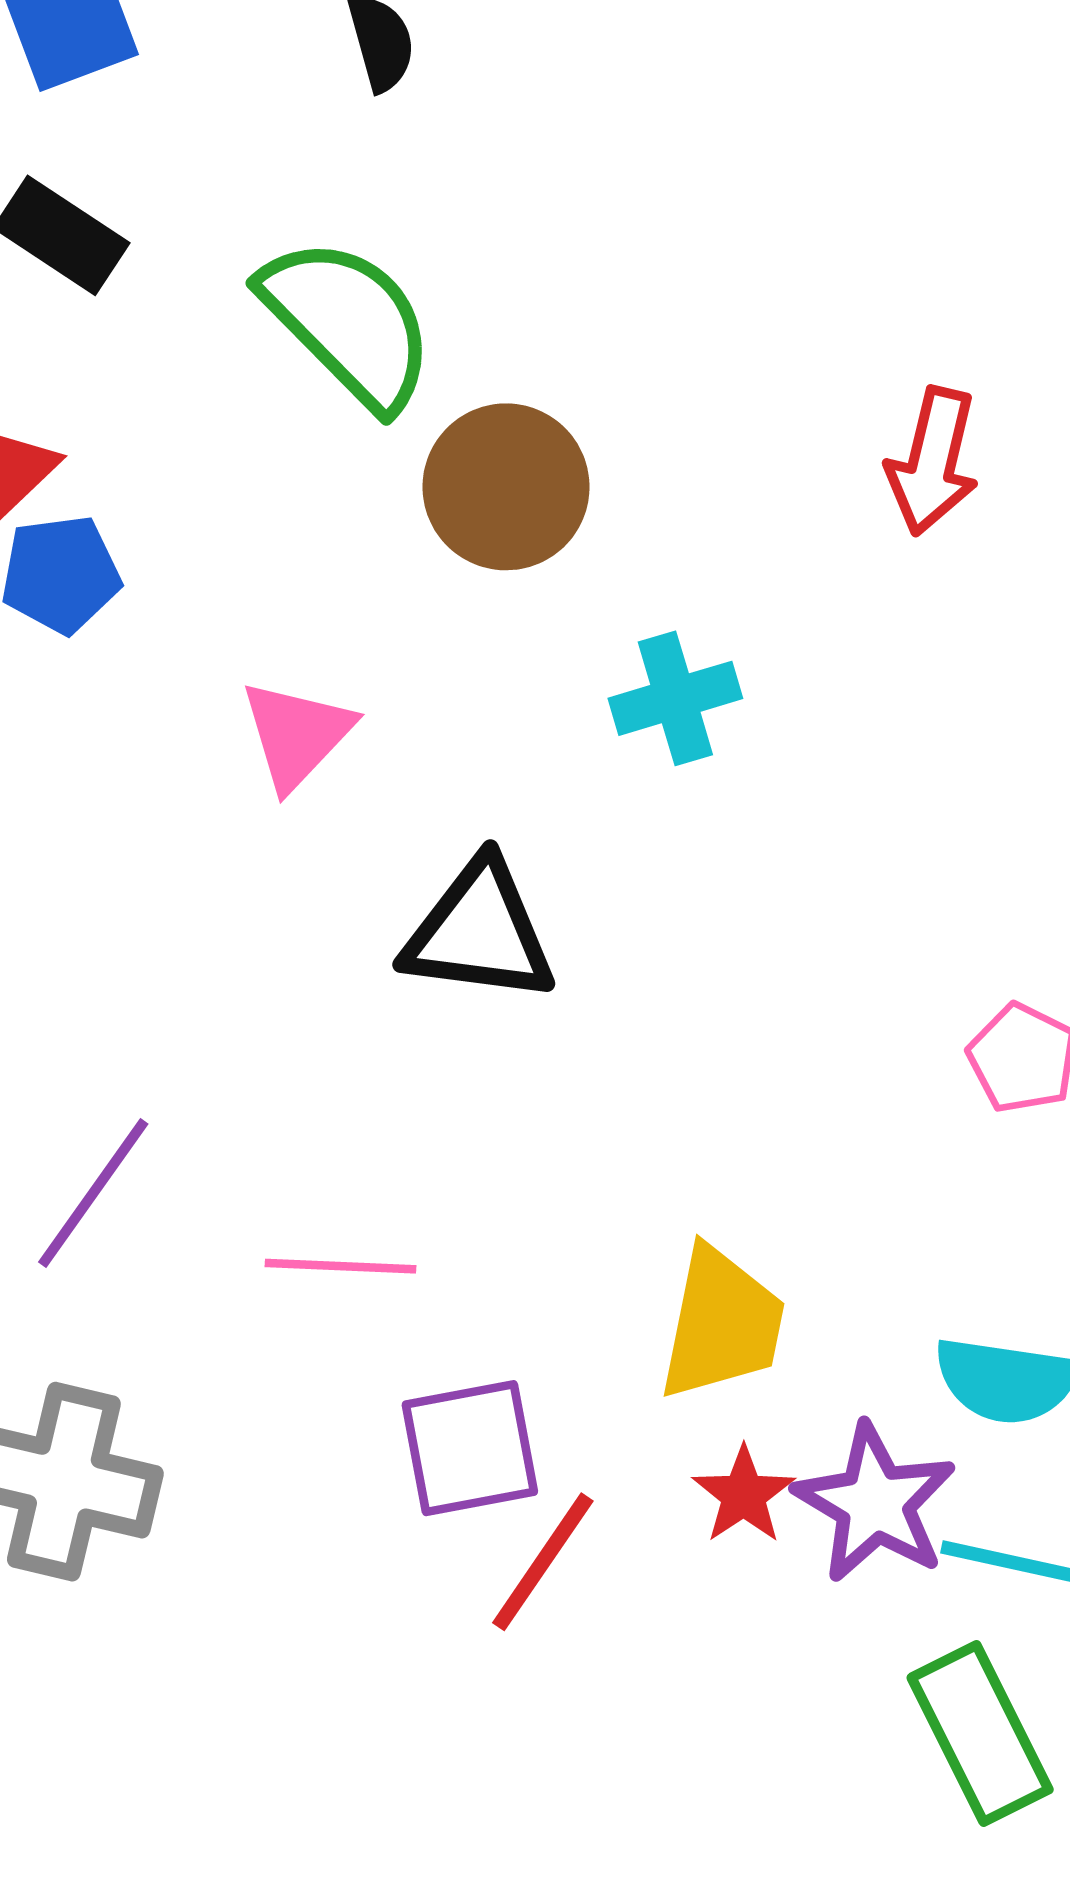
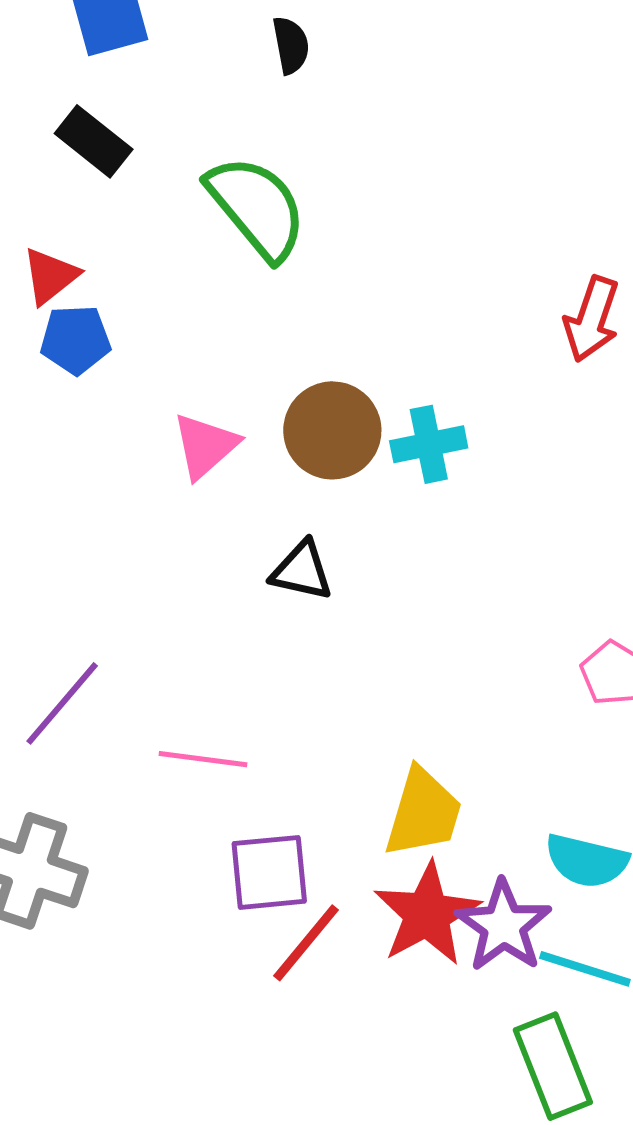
brown circle: (506, 487) -> (332, 430), moved
black triangle: (479, 932) -> (302, 571), size x0.7
red star: (744, 1495) -> (427, 914), size x1.8

